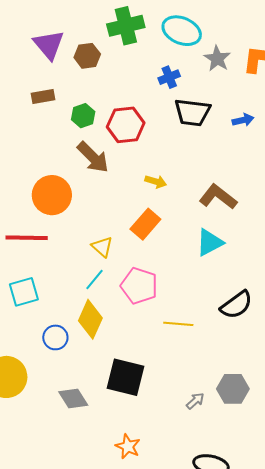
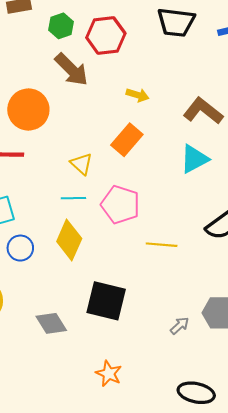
cyan line: (95, 279) -> (73, 198), turned 50
blue circle: (55, 337) -> (20, 248), moved

